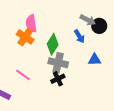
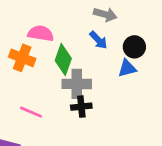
pink semicircle: (31, 23) -> (41, 33), moved, turned 120
black circle: (99, 26) -> (134, 47), moved
black cross: (58, 79) -> (81, 107), turned 32

